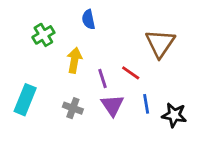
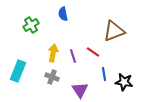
brown triangle: (160, 43) -> (114, 31), turned 35
yellow arrow: (74, 60) -> (53, 53), moved
purple triangle: (112, 105) -> (80, 90), moved

